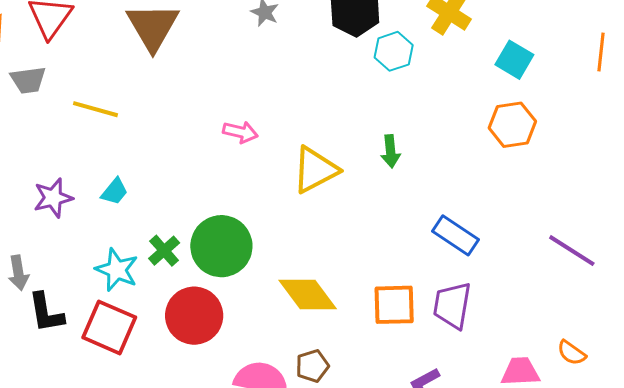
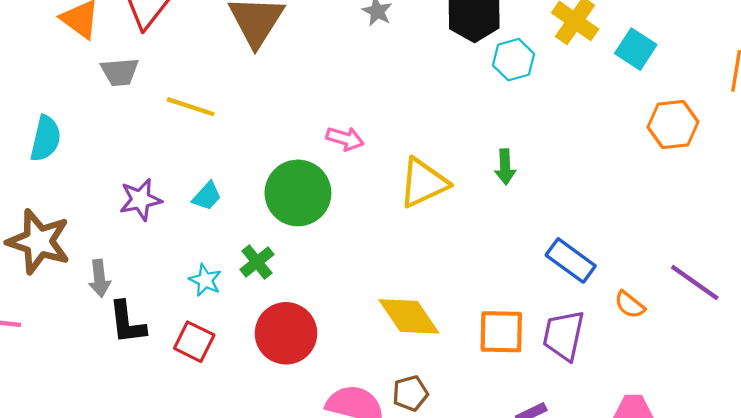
cyan square: (514, 60) -> (636, 49), moved
orange hexagon: (512, 125) -> (673, 125), moved
green circle: (221, 246) -> (298, 193), moved
cyan star: (117, 270) -> (205, 280), size x0.7
red square: (109, 327) -> (194, 342), size x0.7
orange semicircle: (572, 353) -> (630, 305), moved

